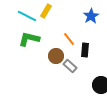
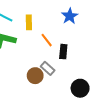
yellow rectangle: (46, 11) -> (29, 22), moved, turned -32
brown circle: (56, 56) -> (35, 76), moved

